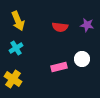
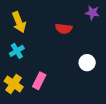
purple star: (87, 25) -> (92, 13), moved
pink rectangle: (59, 67) -> (39, 81), moved, turned -49

